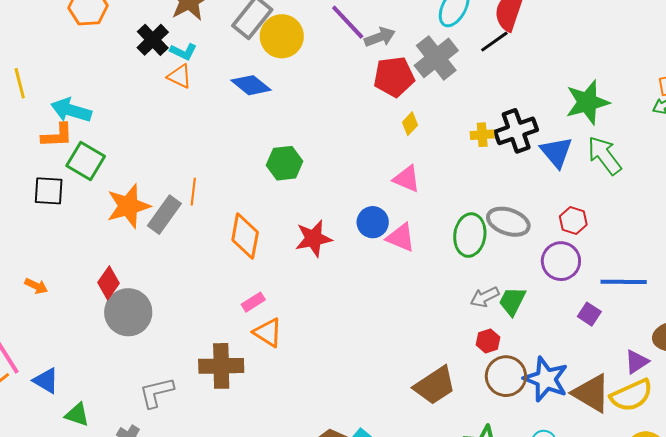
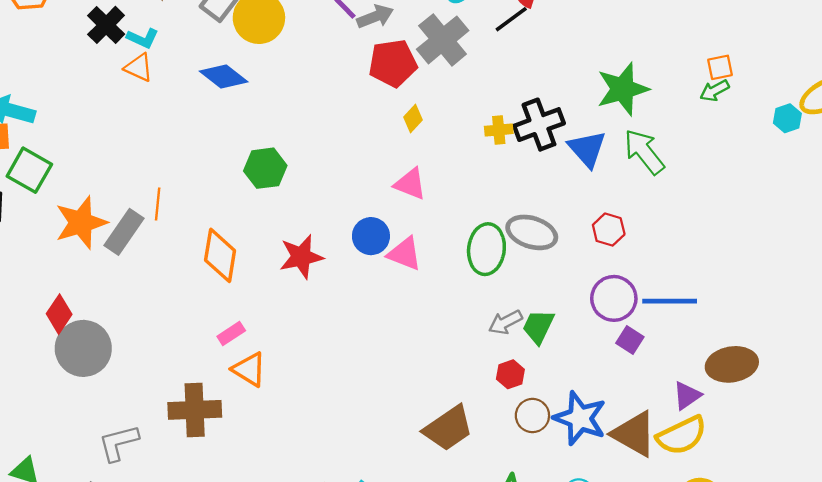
purple circle: (561, 261) -> (614, 298), moved
brown circle: (506, 376) -> (532, 416), size x0.7

